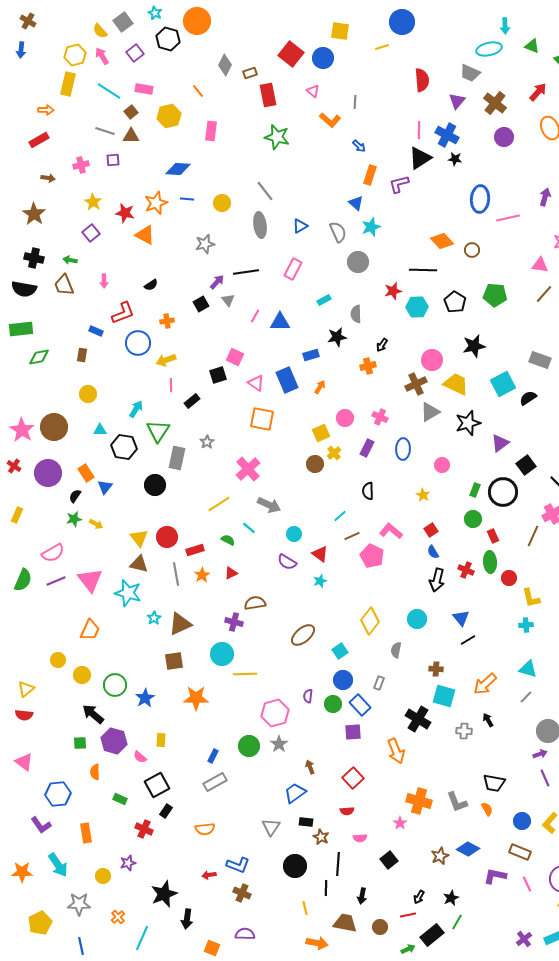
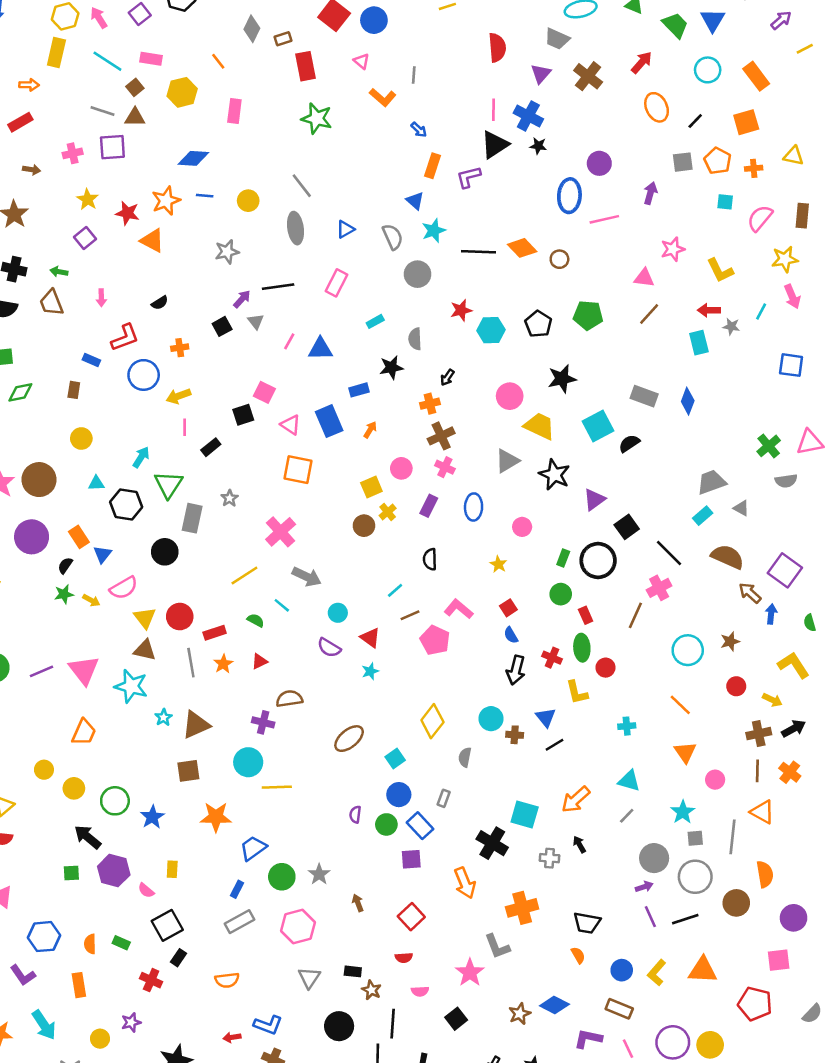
purple circle: (504, 137) -> (599, 163), moved
purple square: (113, 160) -> (112, 147), size x1.6
black line: (423, 270) -> (479, 252), moved
brown cross: (416, 384) -> (441, 436), moved
black star: (468, 423) -> (554, 475), turned -30
pink semicircle: (53, 553) -> (124, 588), moved
yellow L-shape: (531, 598) -> (577, 692), moved
brown cross: (436, 669) -> (515, 735), moved
pink hexagon: (275, 713) -> (298, 927), moved
orange semicircle: (95, 772) -> (90, 944), moved
blue trapezoid: (295, 793) -> (253, 848), moved
orange cross: (419, 801) -> (522, 908), moved, turned -30
gray L-shape: (457, 802) -> (497, 946), moved
pink star: (400, 823) -> (470, 973), size x1.6

